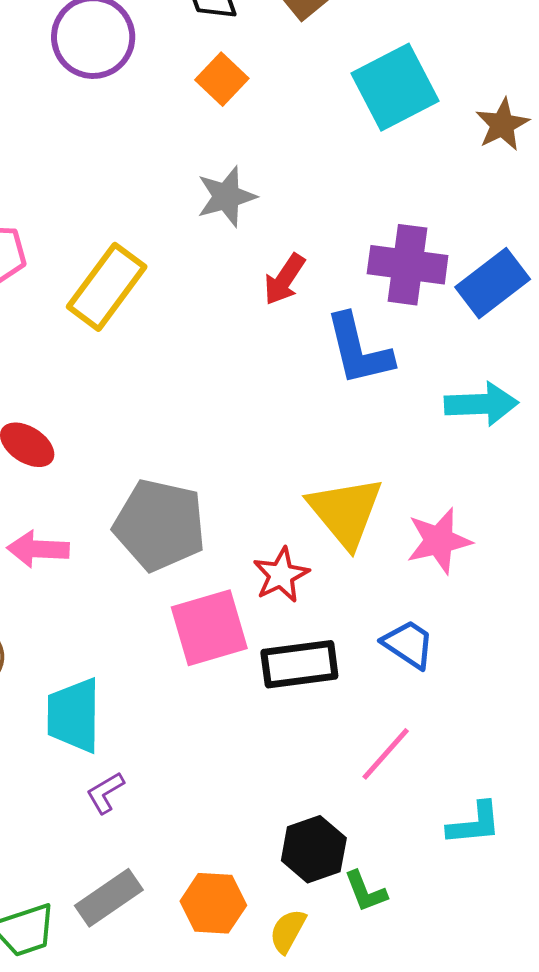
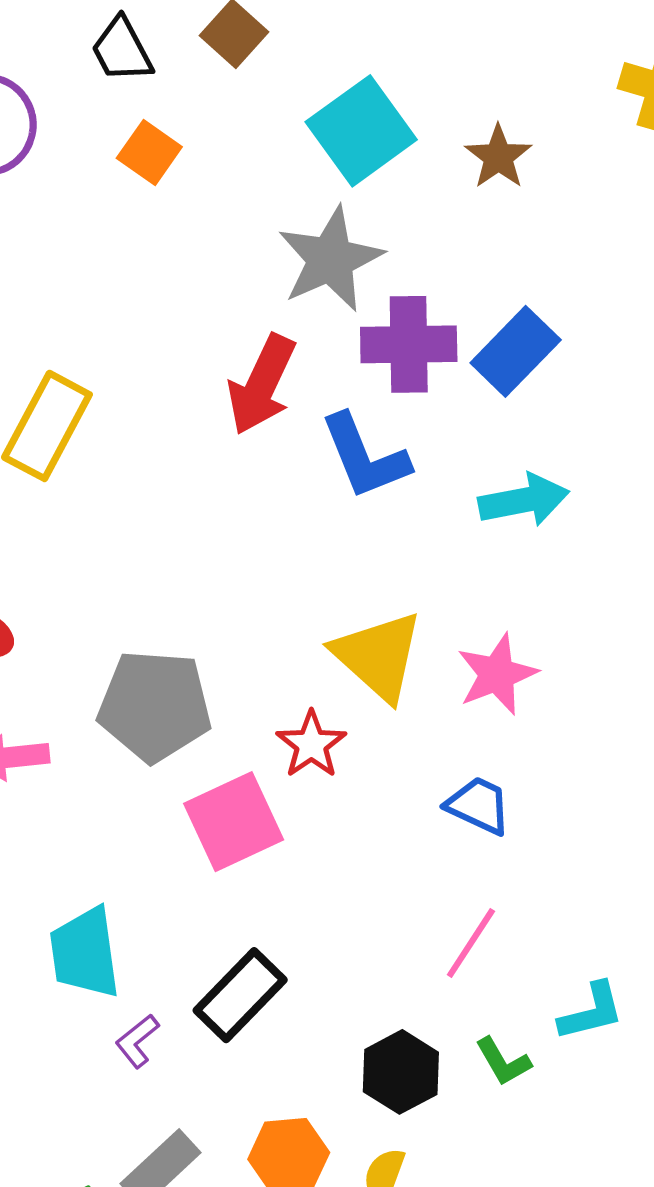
gray star: (226, 197) -> (330, 259), moved, size x1.4
red arrow: (284, 279) -> (262, 385), size x1.5
black rectangle: (299, 664) -> (240, 995), moved, turned -30
green L-shape: (365, 891) -> (503, 1062), moved

